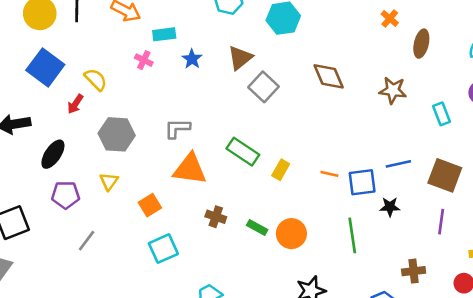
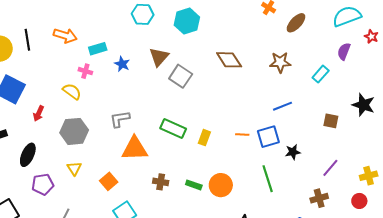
brown ellipse: (421, 44) -> (296, 23), turned 40
yellow semicircle: (96, 79) -> (72, 91), moved
cyan rectangle: (442, 114) -> (321, 74), turned 72
blue line: (398, 164) -> (282, 106), moved
brown square: (445, 175) -> (331, 121), size x0.6
purple line: (441, 222) -> (330, 168), moved, turned 42

